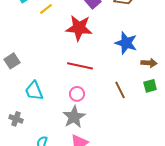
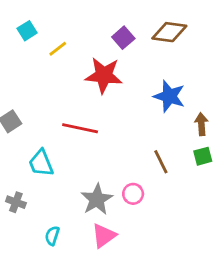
brown arrow: (149, 63) -> (201, 124), turned -98
red line: (80, 66) -> (80, 128), moved
pink circle: (77, 94) -> (133, 194), moved

